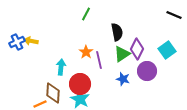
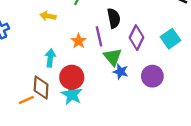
yellow arrow: (31, 41) -> (48, 16), moved
green triangle: (122, 54) -> (113, 57), moved, turned -36
purple line: (99, 60) -> (99, 36), moved
purple circle: (147, 71) -> (152, 76), moved

